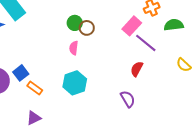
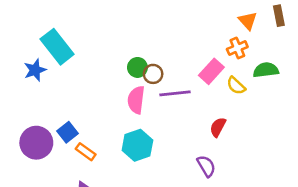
purple line: (146, 43) -> (175, 93), moved, turned -45
pink semicircle: (74, 48) -> (136, 100), size x1.5
yellow semicircle: (184, 65) -> (236, 86), moved

